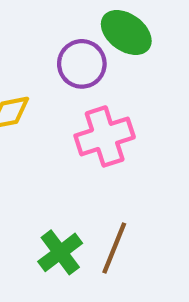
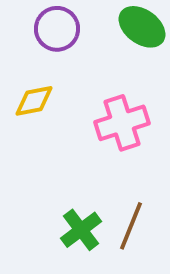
purple circle: (82, 64) -> (57, 29), moved

